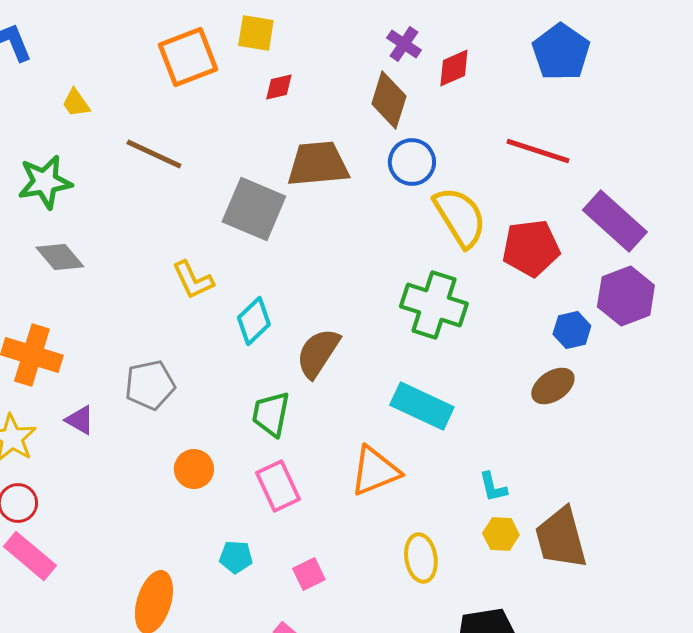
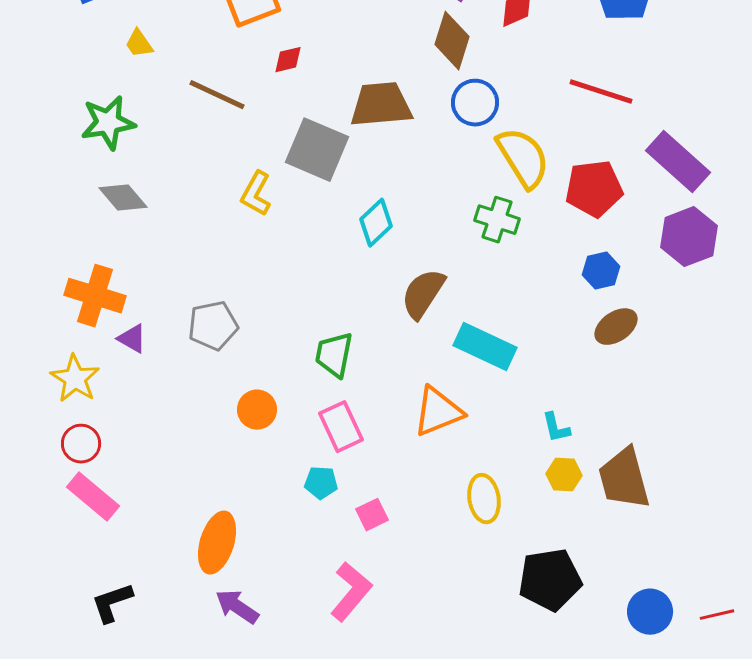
red diamond: (279, 87) -> (288, 60), moved
yellow L-shape: (193, 280) -> (256, 194), moved, turned 54
green cross: (434, 305) -> (497, 220), moved, size x0.7
cyan diamond: (254, 321) -> (376, 223), moved
blue hexagon: (572, 330) -> (601, 271), moved
brown semicircle: (318, 353) -> (423, 294), moved
purple triangle: (80, 420) -> (132, 339), moved
cyan pentagon: (236, 557) -> (321, 483), moved

